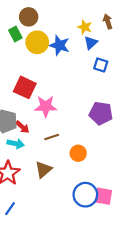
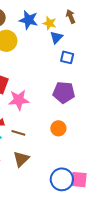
blue star: (59, 45) -> (29, 20), moved
purple pentagon: (101, 113) -> (64, 92), moved
brown line: (52, 137) -> (18, 133), moved, turned 40
orange circle: (78, 153) -> (58, 128), moved

